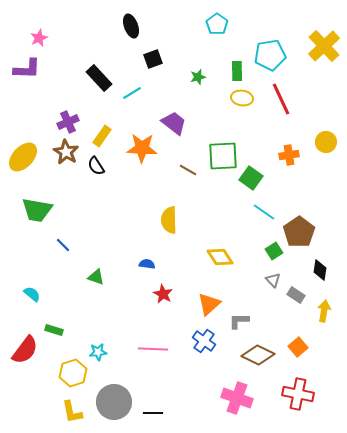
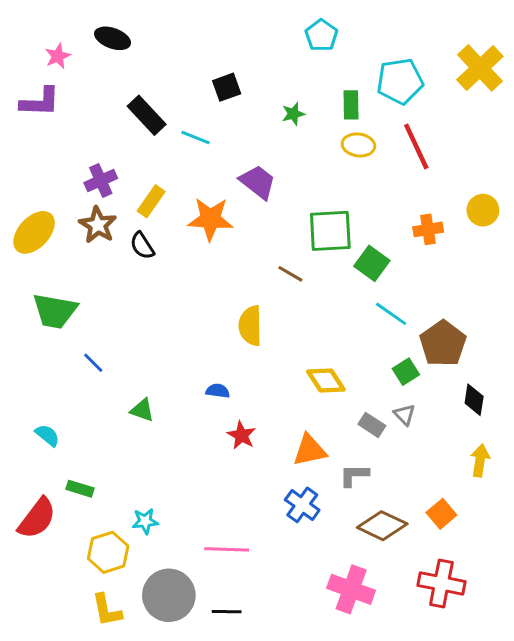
black ellipse: (131, 26) -> (113, 38), moved, turned -50
cyan line: (132, 93) -> (196, 138), turned 54
brown line: (188, 170) -> (290, 274), moved
gray rectangle: (296, 295) -> (372, 425), moved
orange triangle: (209, 304) -> (310, 450), turned 30
pink line: (153, 349) -> (227, 549), moved

